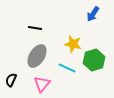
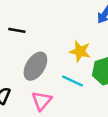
black line: (35, 28) -> (17, 30), moved

